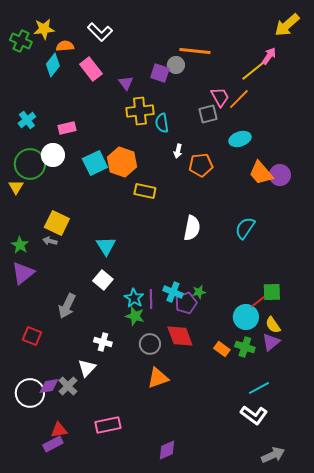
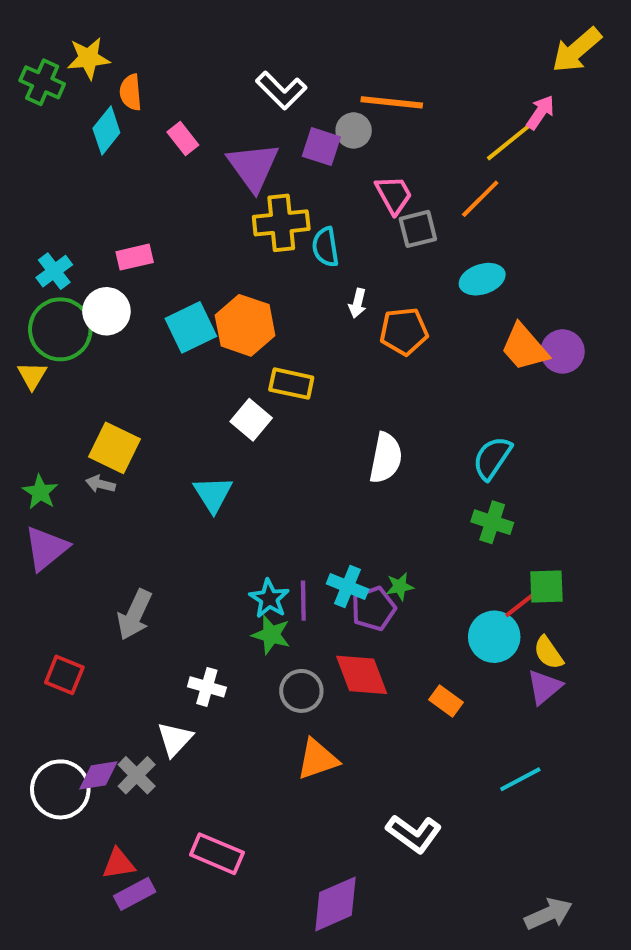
white L-shape: (100, 32) -> (281, 90), moved
orange semicircle: (65, 46) -> (131, 92), turned -90
pink rectangle: (91, 69) -> (183, 139), size x0.7
purple triangle: (126, 83) -> (253, 167), size x1.8
pink trapezoid: (220, 97) -> (394, 195), moved
cyan cross: (27, 120) -> (54, 271), moved
white square: (103, 280) -> (251, 420), moved
green cross: (245, 347) -> (492, 522), moved
white L-shape: (254, 415) -> (414, 834), moved
pink rectangle: (108, 425) -> (217, 854), turned 35
purple rectangle: (53, 444) -> (135, 894), moved
purple diamond: (167, 450) -> (335, 904), size x1.4

